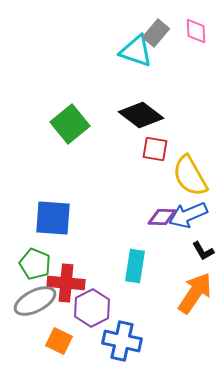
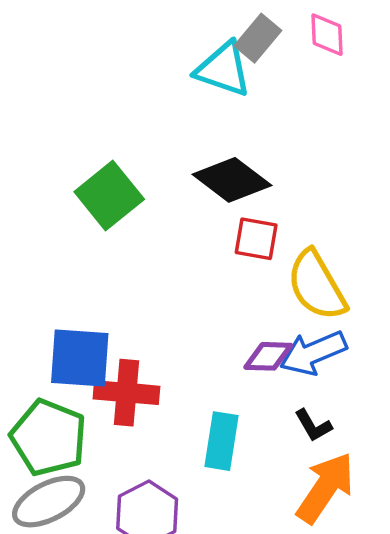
black L-shape: (203, 251) -> (313, 425), moved
green pentagon: (35, 264) -> (49, 438), size x1.4
red cross: (66, 283) -> (126, 393), moved

